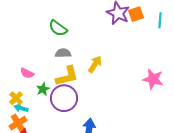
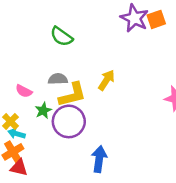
gray semicircle: (63, 53) -> (58, 79), moved

